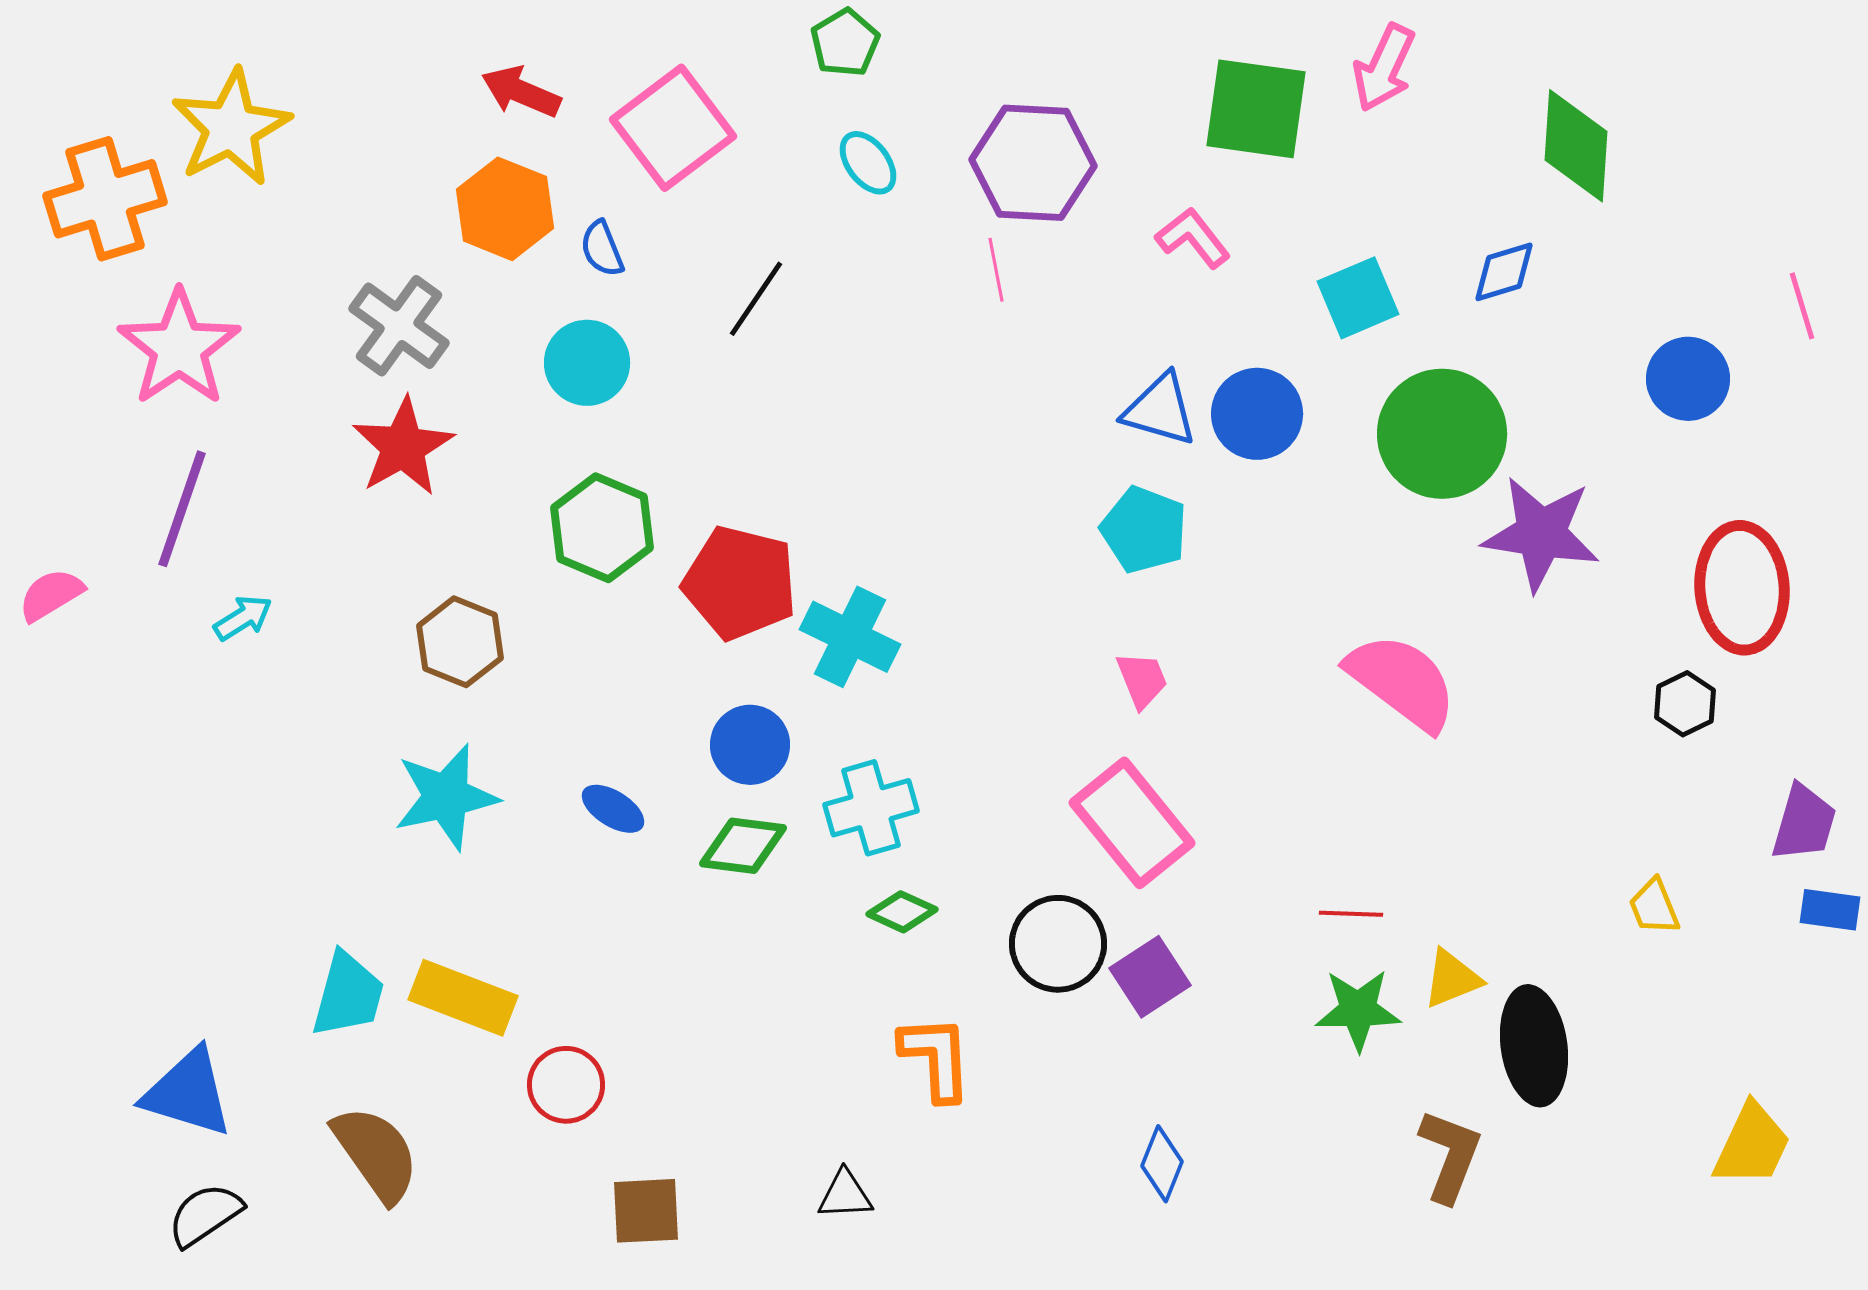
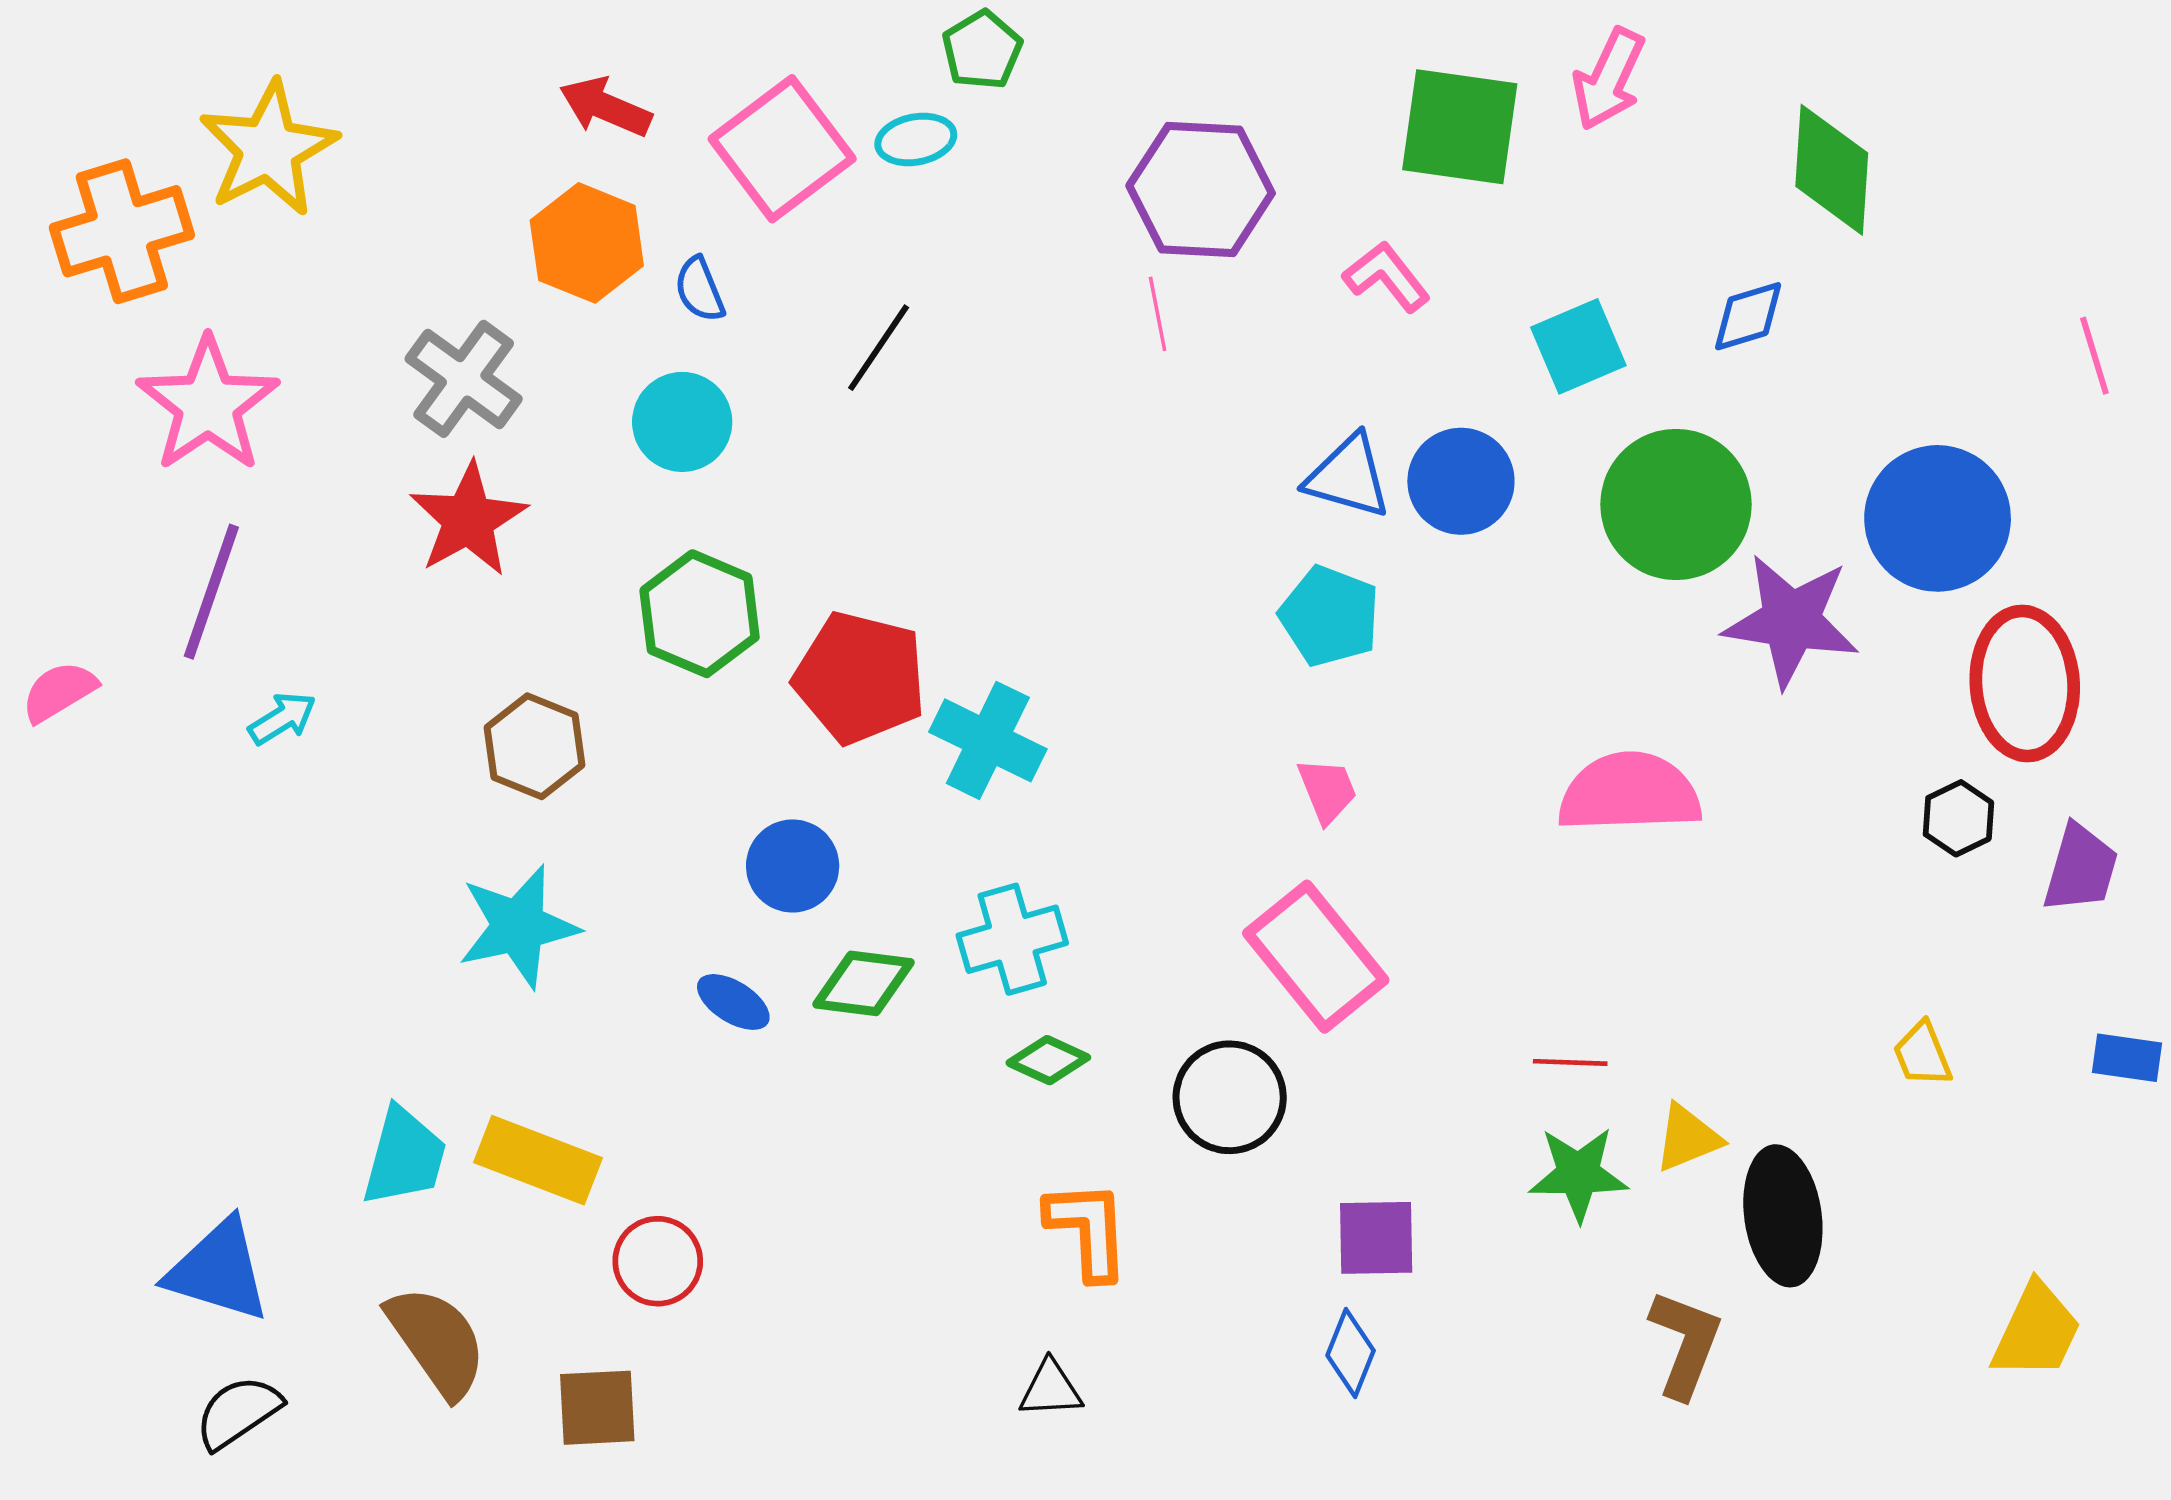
cyan ellipse: (868, 163) -> (916, 139), moved, turned -64
blue circle: (1688, 379) -> (1938, 518), moved, size x1.5
pink semicircle: (1402, 682) -> (1630, 793), turned -39
blue circle: (750, 745) -> (793, 866), moved
blue ellipse: (613, 809) -> (733, 1002), moved
purple trapezoid: (1804, 823) -> (2081, 868), moved
purple square: (1150, 977) -> (1376, 1238), moved, turned 32
black triangle: (845, 1195) -> (1051, 1389), moved
brown square: (646, 1211) -> (597, 1408), moved

